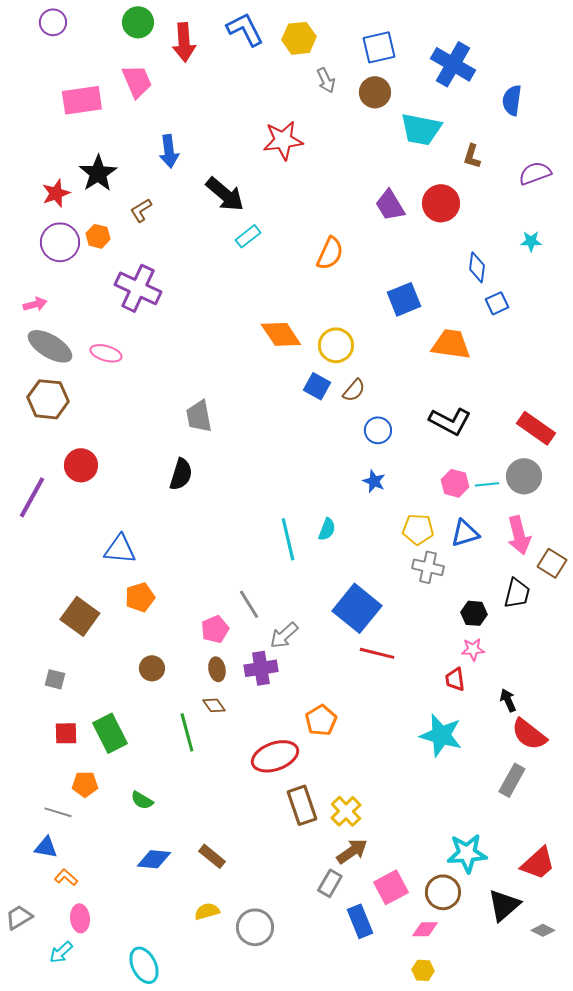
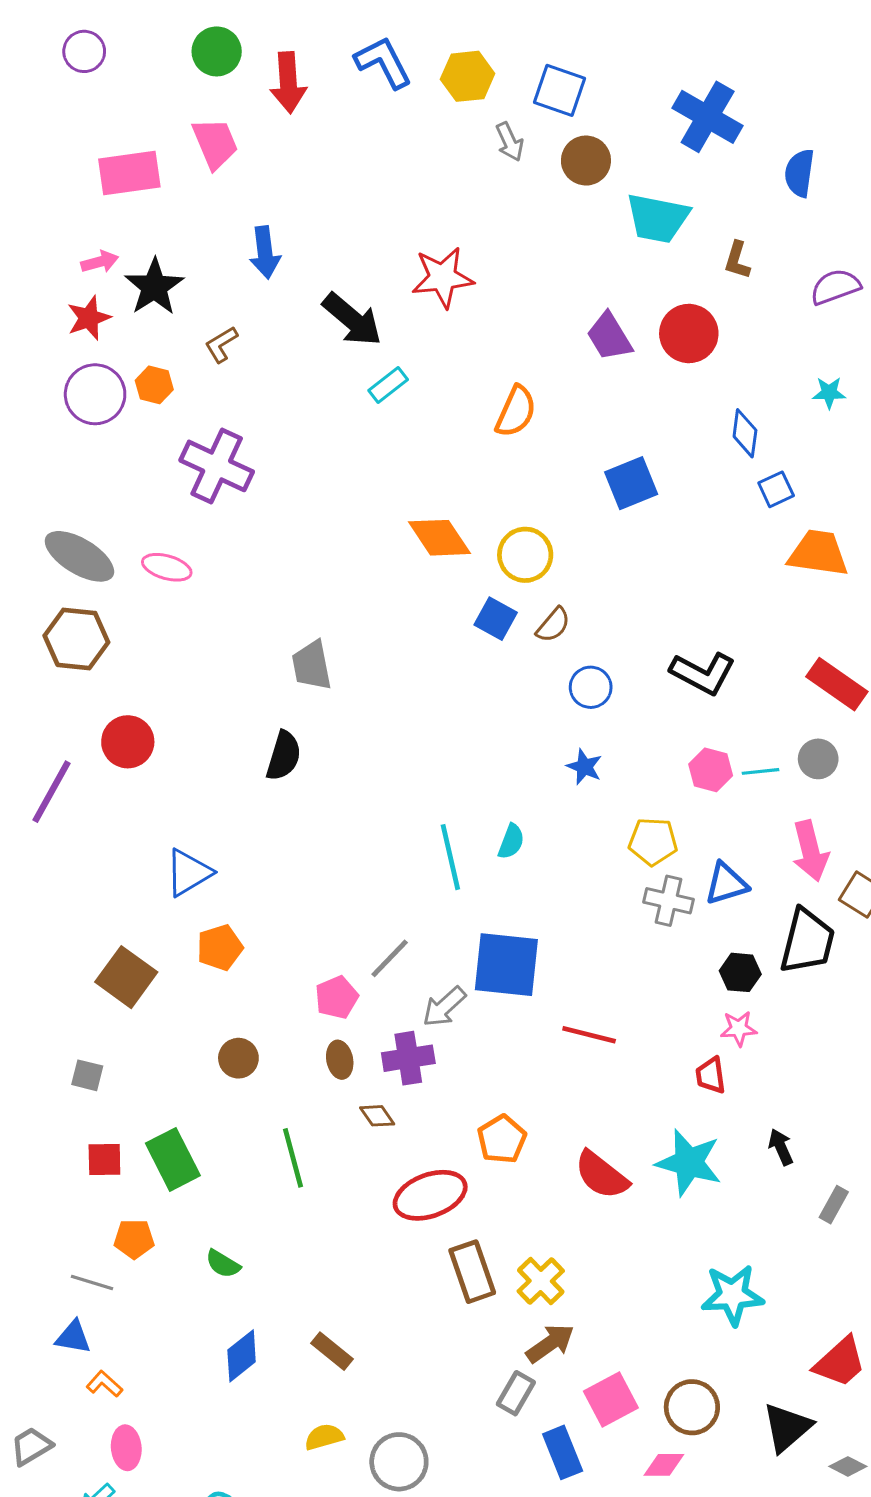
blue square: (379, 47) -> (559, 90), moved, turned 32
red star: (283, 140) -> (443, 277), moved
pink arrow: (35, 304) -> (100, 262), moved
orange trapezoid: (451, 344) -> (818, 553), moved
gray circle: (524, 476) -> (818, 759), size x0.7
blue triangle: (465, 533) -> (726, 884), moved
blue triangle: (120, 549) -> (189, 873), turned -36
black trapezoid: (517, 593) -> (807, 941), size x1.4
gray line: (249, 604) -> (390, 958), turned 76
blue square: (357, 608) -> (506, 965), moved, turned -33
black arrow: (508, 700) -> (781, 1147), moved
brown diamond: (214, 705) -> (377, 1116), moved
red semicircle: (529, 734) -> (602, 1175), moved
gray rectangle: (512, 780) -> (834, 1205), moved, size x0.7
cyan star: (467, 853) -> (732, 1295), moved
blue diamond: (154, 859) -> (242, 1356), turned -44

